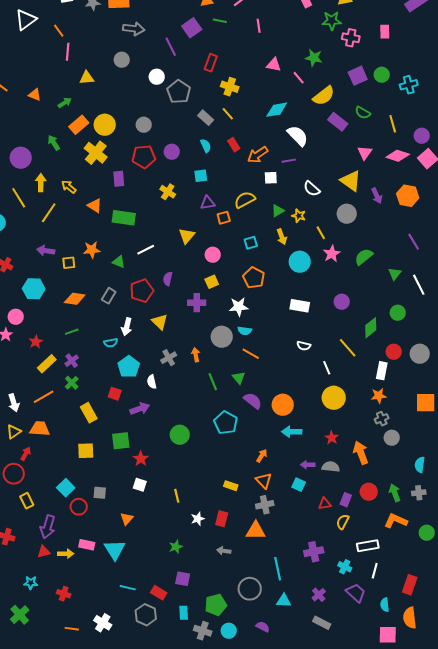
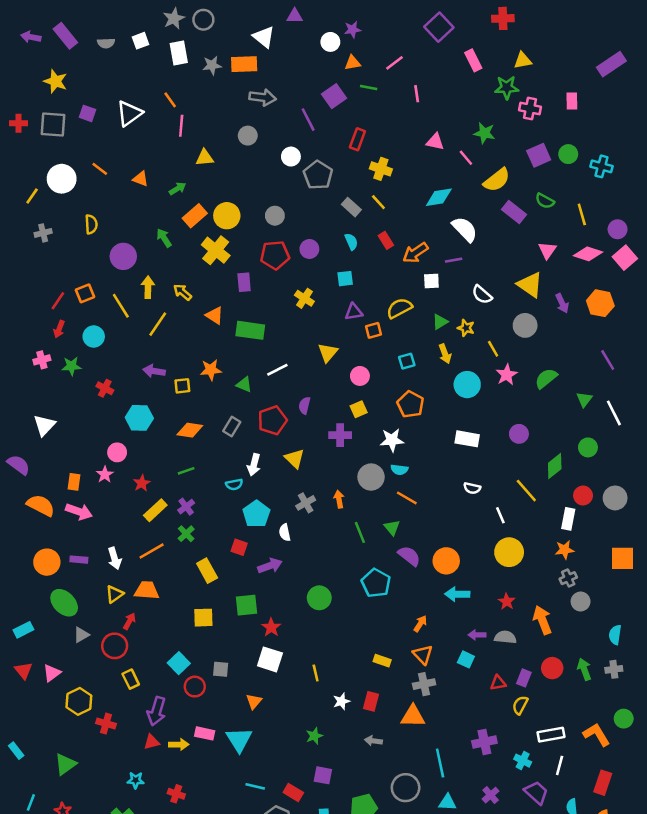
white triangle: (26, 20) -> (129, 113), moved
cyan cross: (409, 85) -> (602, 166), turned 30
white square: (140, 485) -> (270, 659), size x1.5
orange L-shape: (396, 521) -> (597, 735), moved, turned 35

